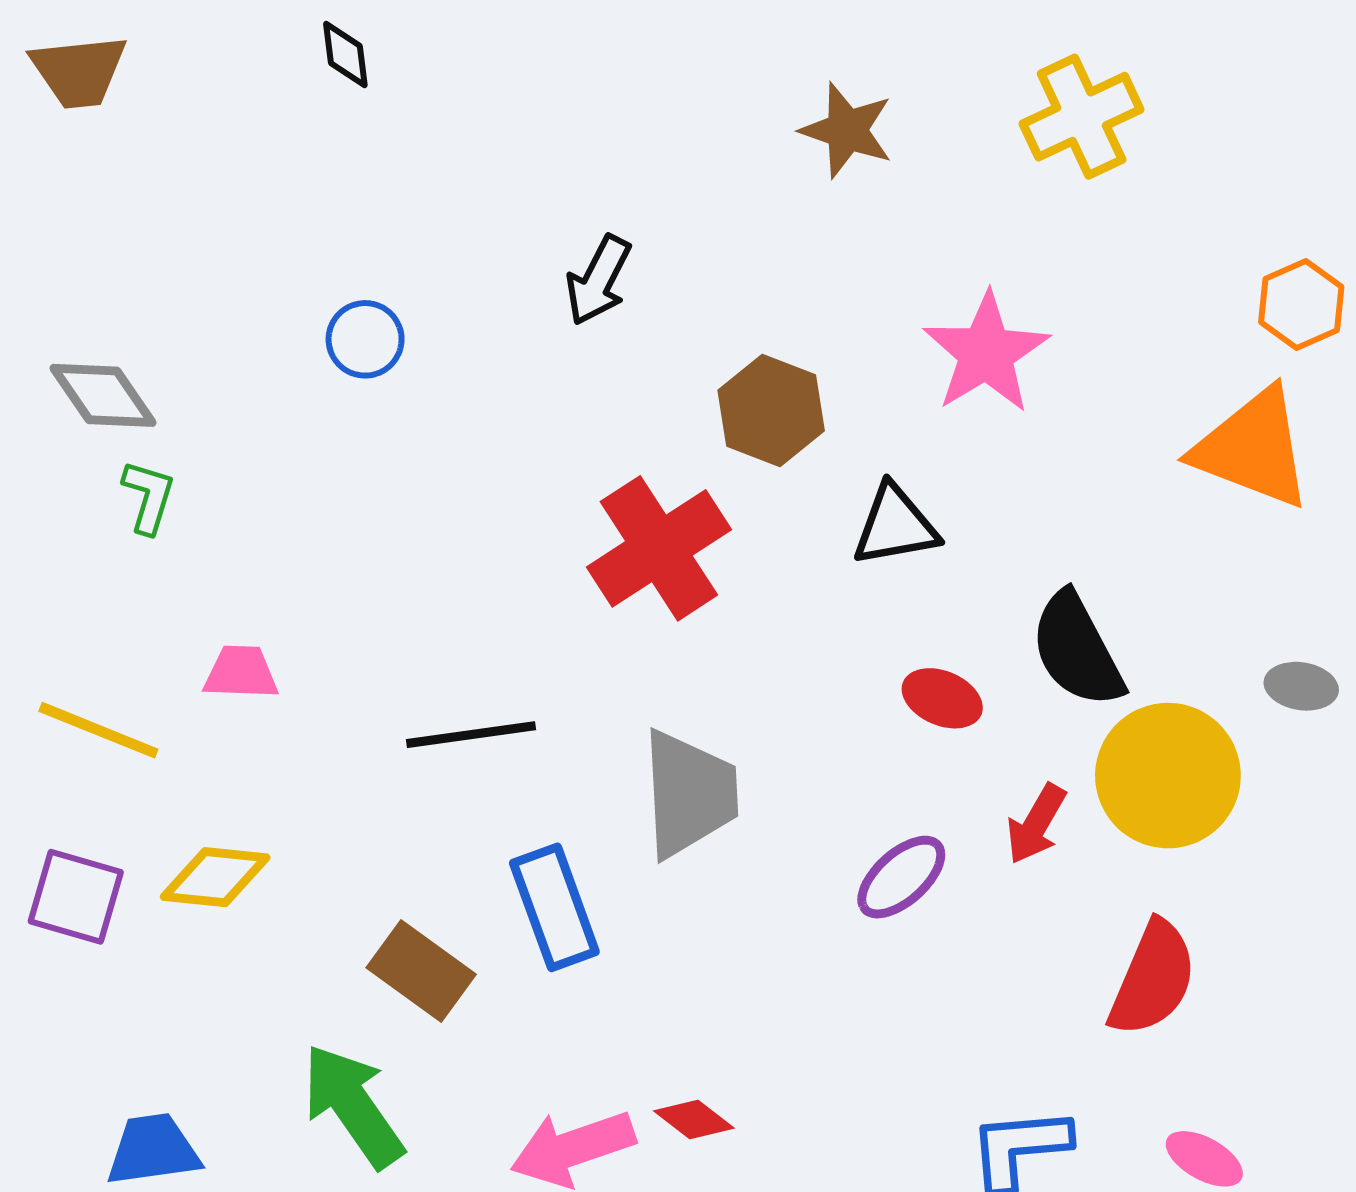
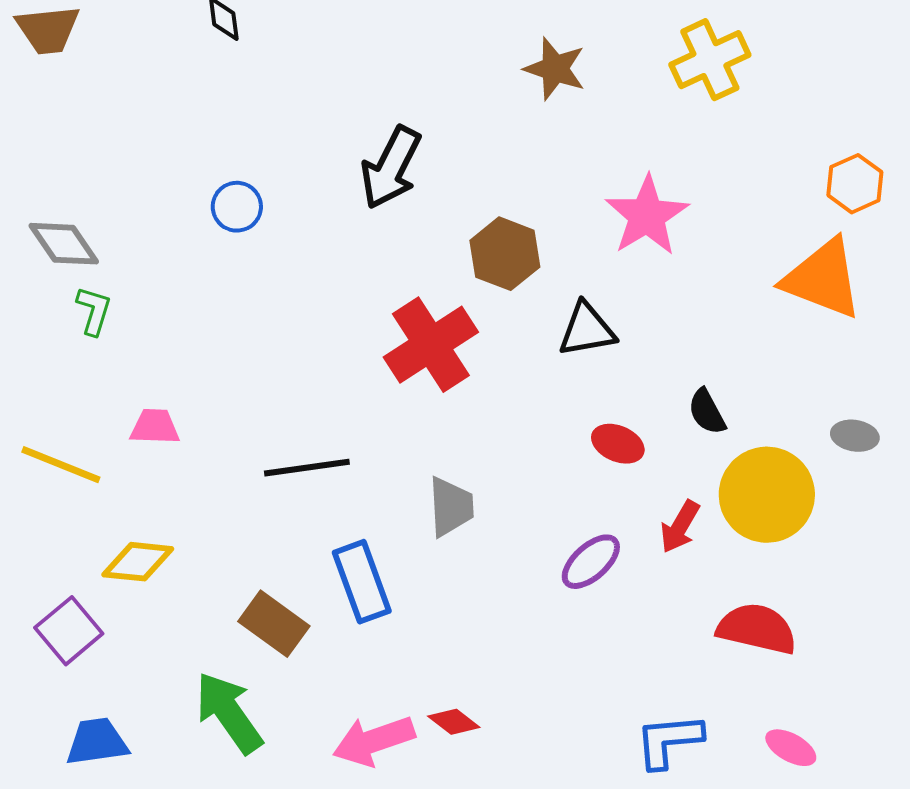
black arrow: (598, 280) -> (391, 168), size x1.4
black semicircle: (1077, 650) -> (707, 412), size x0.6
gray trapezoid: (689, 794) -> (451, 507), size x0.7
purple square: (76, 897) -> (69, 631), moved, turned 34
red semicircle: (1153, 979) -> (757, 629), turned -100

